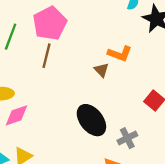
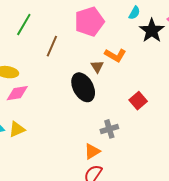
pink pentagon: (50, 23) -> (89, 22), moved
black ellipse: (91, 120) -> (83, 87), moved

